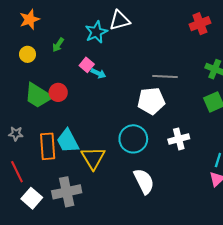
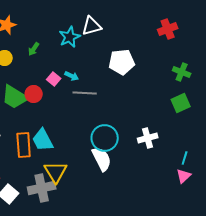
pink square: (87, 65) -> (54, 79), moved
gray line: (165, 77) -> (85, 93), moved
white pentagon: (151, 101) -> (122, 62), moved
yellow triangle: (93, 158) -> (56, 172), moved
white semicircle: (144, 181) -> (102, 159), moved

